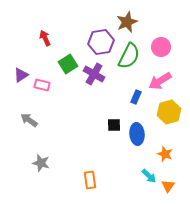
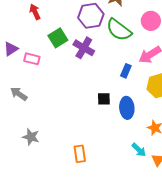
green semicircle: (129, 56) -> (119, 30), turned 100

